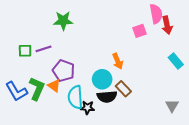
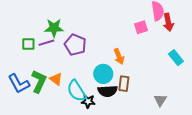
green star: (63, 21) -> (54, 28), moved
purple pentagon: (64, 71) -> (75, 45), moved
brown rectangle: (123, 89) -> (124, 84), turned 49
cyan semicircle: (75, 97) -> (77, 91), turned -30
gray triangle: (172, 106) -> (160, 100), moved

